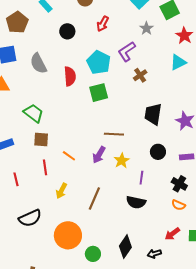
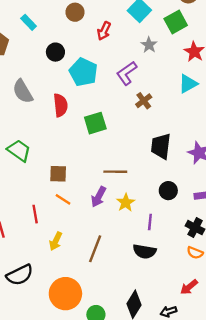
red arrow: (103, 24) -> (104, 31), moved
cyan pentagon: (99, 62) -> (83, 72), moved
brown square: (41, 140) -> (58, 174), moved

